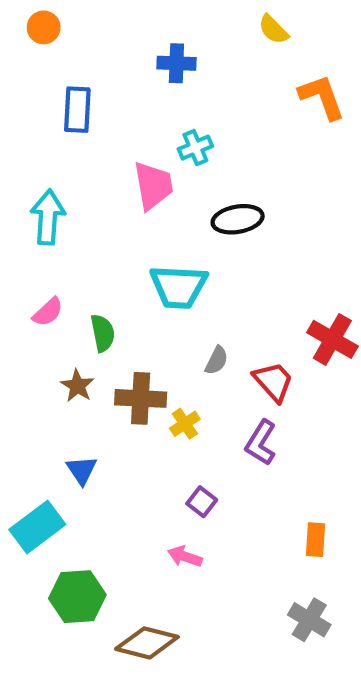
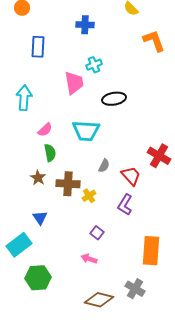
pink semicircle: (48, 312) -> (45, 130), moved
orange rectangle: (316, 540) -> (151, 251), size x1.8
gray cross: (309, 620) -> (135, 289), moved
brown diamond: (147, 643) -> (99, 300), moved

